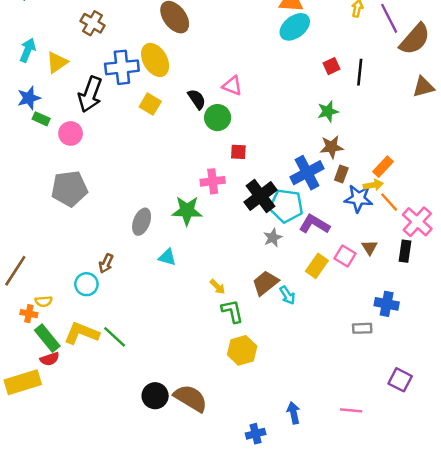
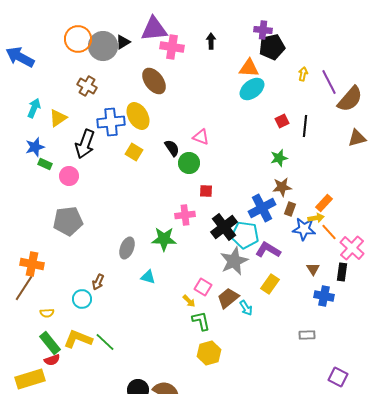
gray star: (273, 238) -> (234, 261), size x1.8
pink square: (345, 256) -> (203, 287), moved
blue cross: (387, 304) -> (324, 296), moved
orange cross: (29, 314) -> (32, 264), moved, size x1.6

